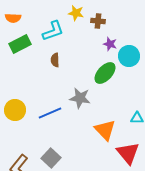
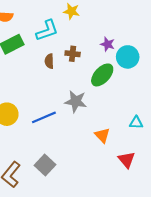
brown cross: (98, 21) -> (73, 54), moved
orange triangle: (105, 130) -> (102, 135), size x0.7
red triangle: (128, 153) -> (127, 160), size x0.7

